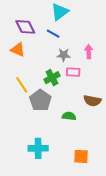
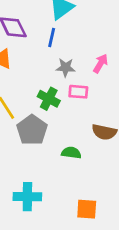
blue line: (53, 34) -> (52, 38), turned 72
pink arrow: (89, 52) -> (101, 64), turned 32
green cross: (52, 78) -> (49, 99), turned -35

